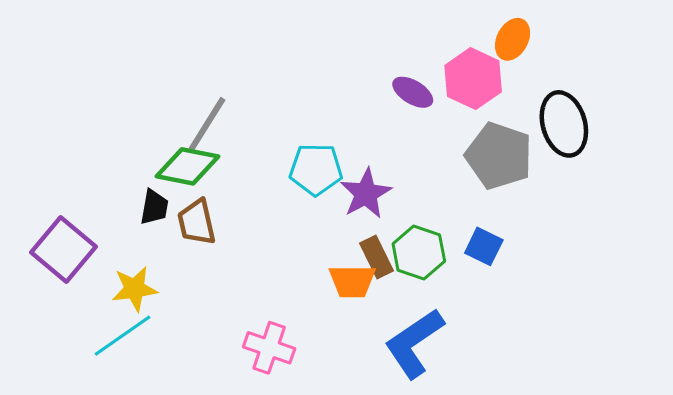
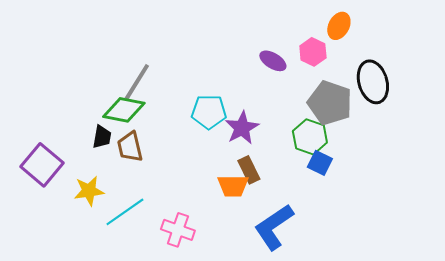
pink hexagon: (473, 79) -> (313, 52), size x0.7
green hexagon: (419, 252) -> (310, 137), moved
cyan line: (122, 336) -> (125, 212), moved

